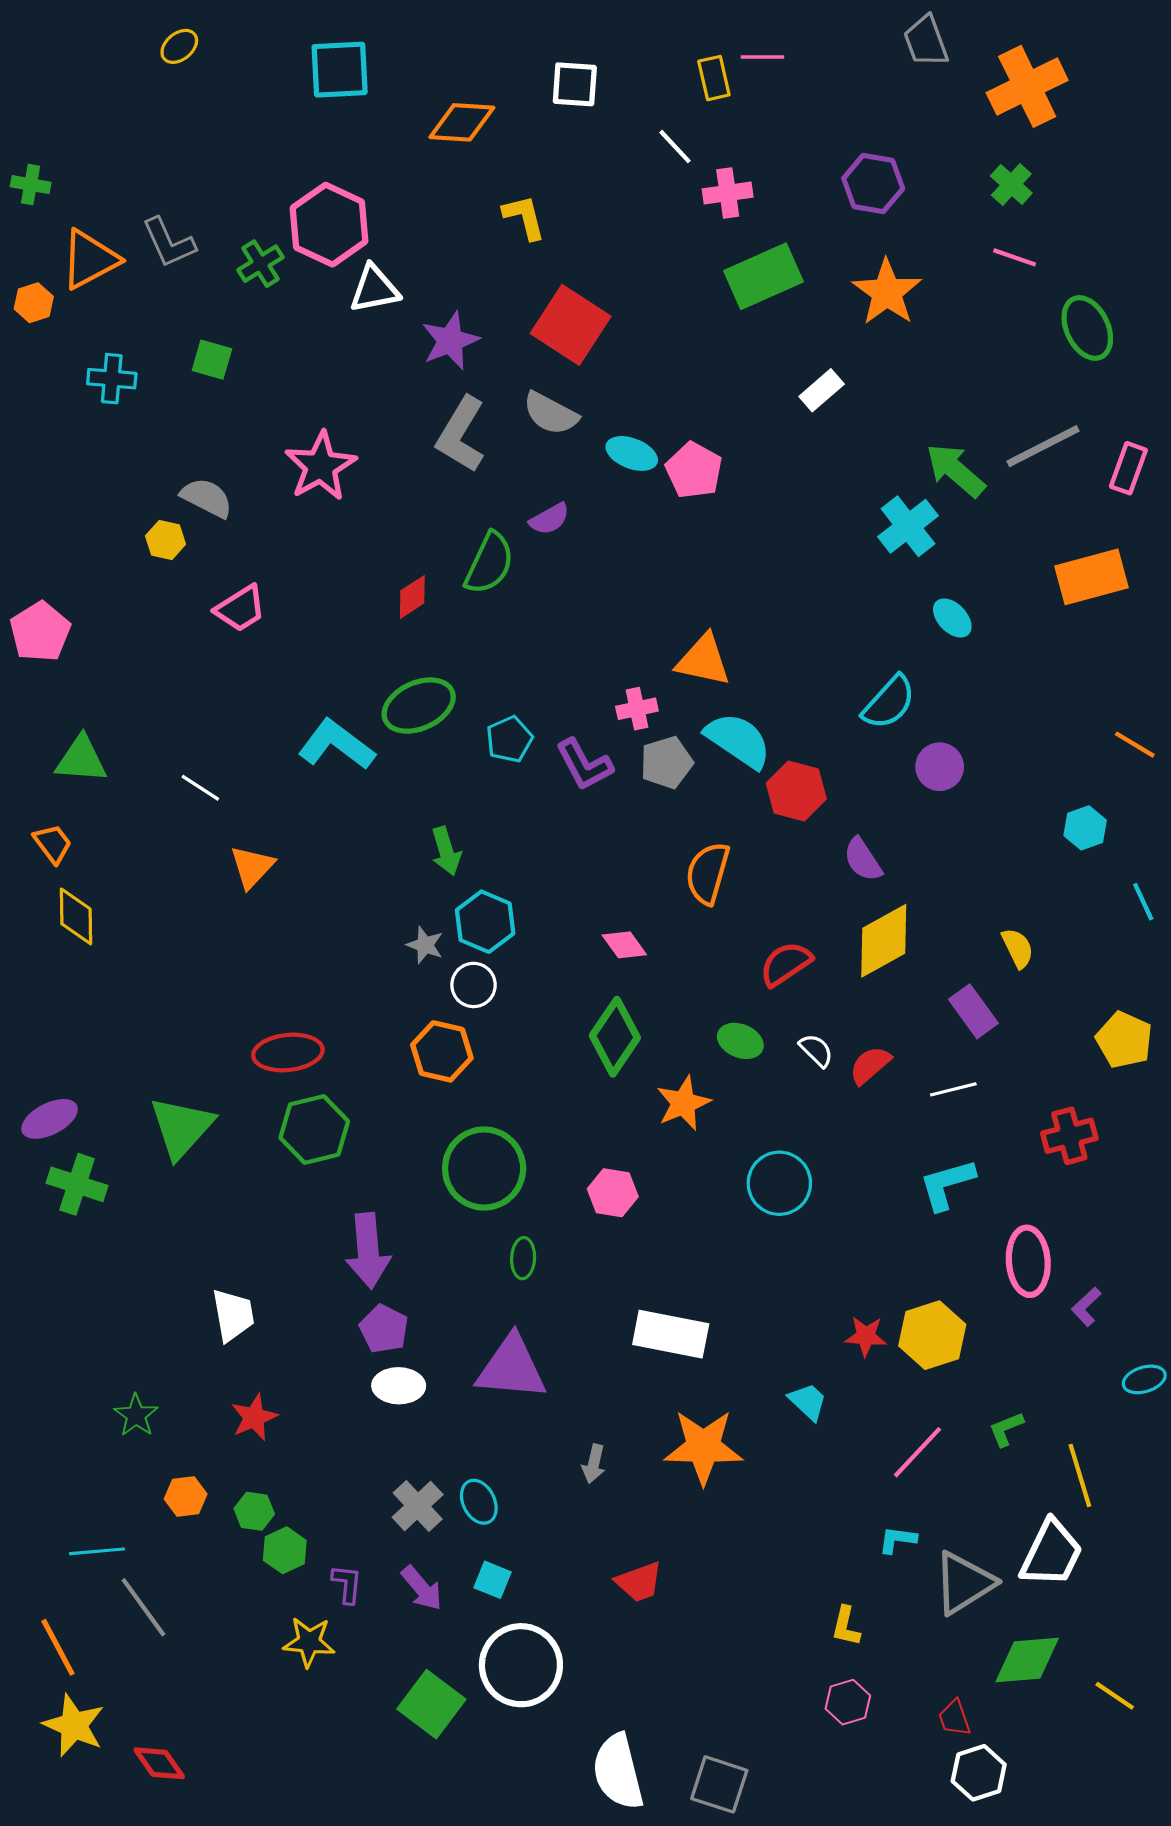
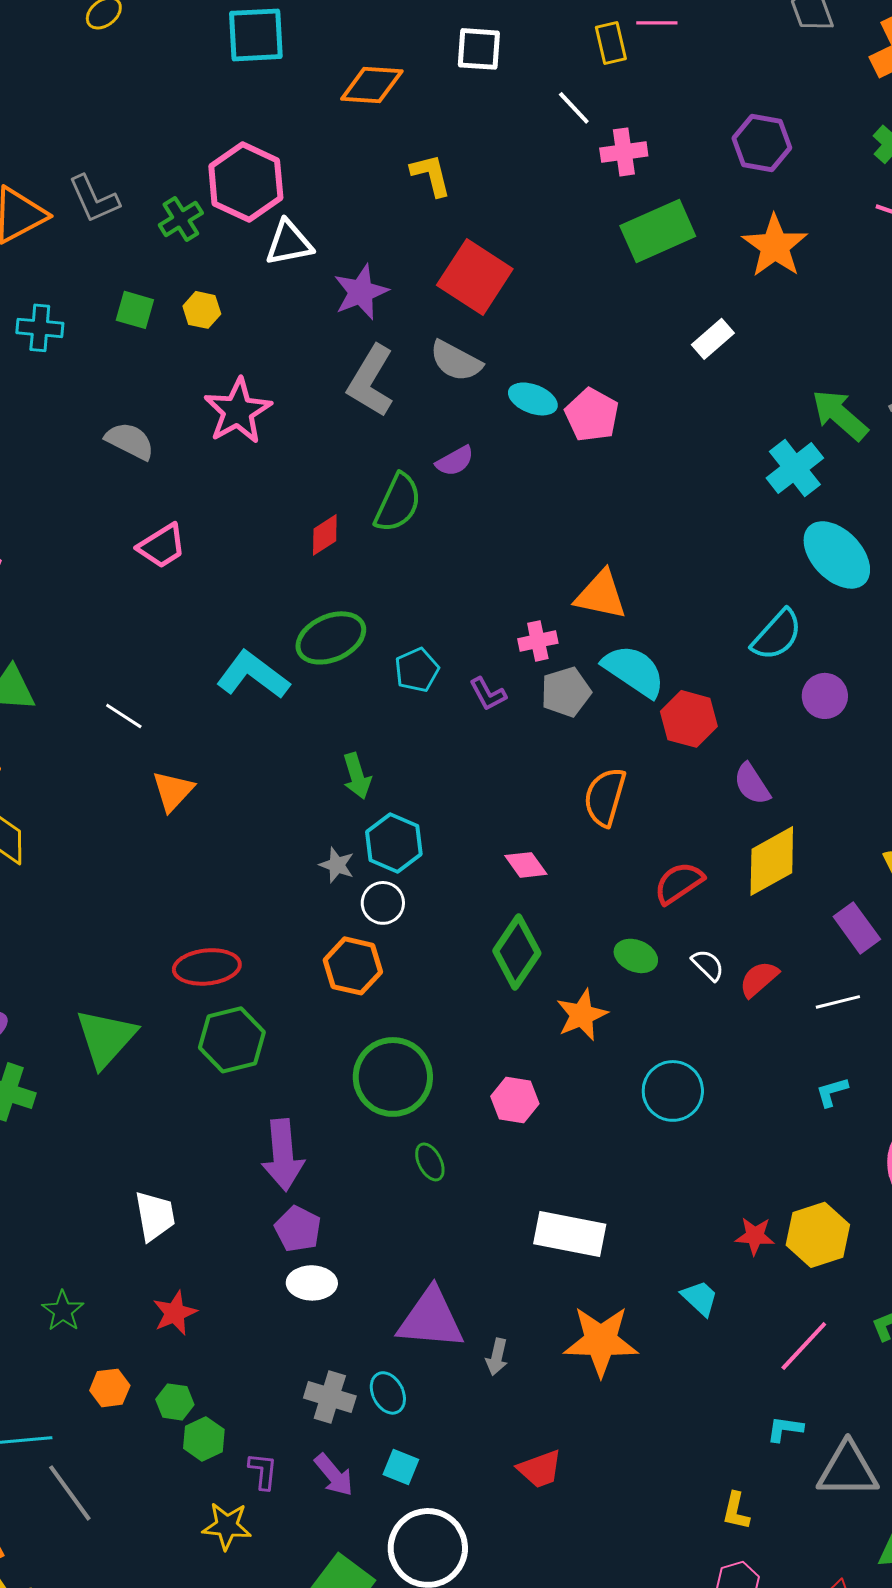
yellow hexagon: (166, 540) -> (202, 310), moved
cyan ellipse: (952, 618) -> (837, 555), size x1.8
purple L-shape: (584, 765) -> (488, 694), size x0.7
cyan L-shape: (947, 1184) -> (832, 1092), size x0.6
green ellipse: (523, 1258) -> (430, 1162), turned -30
purple triangle: (511, 1368) -> (431, 1319), moved
gray cross: (418, 1506) -> (330, 1397), turned -30
gray triangle: (964, 1583) -> (848, 1470), turned 32

